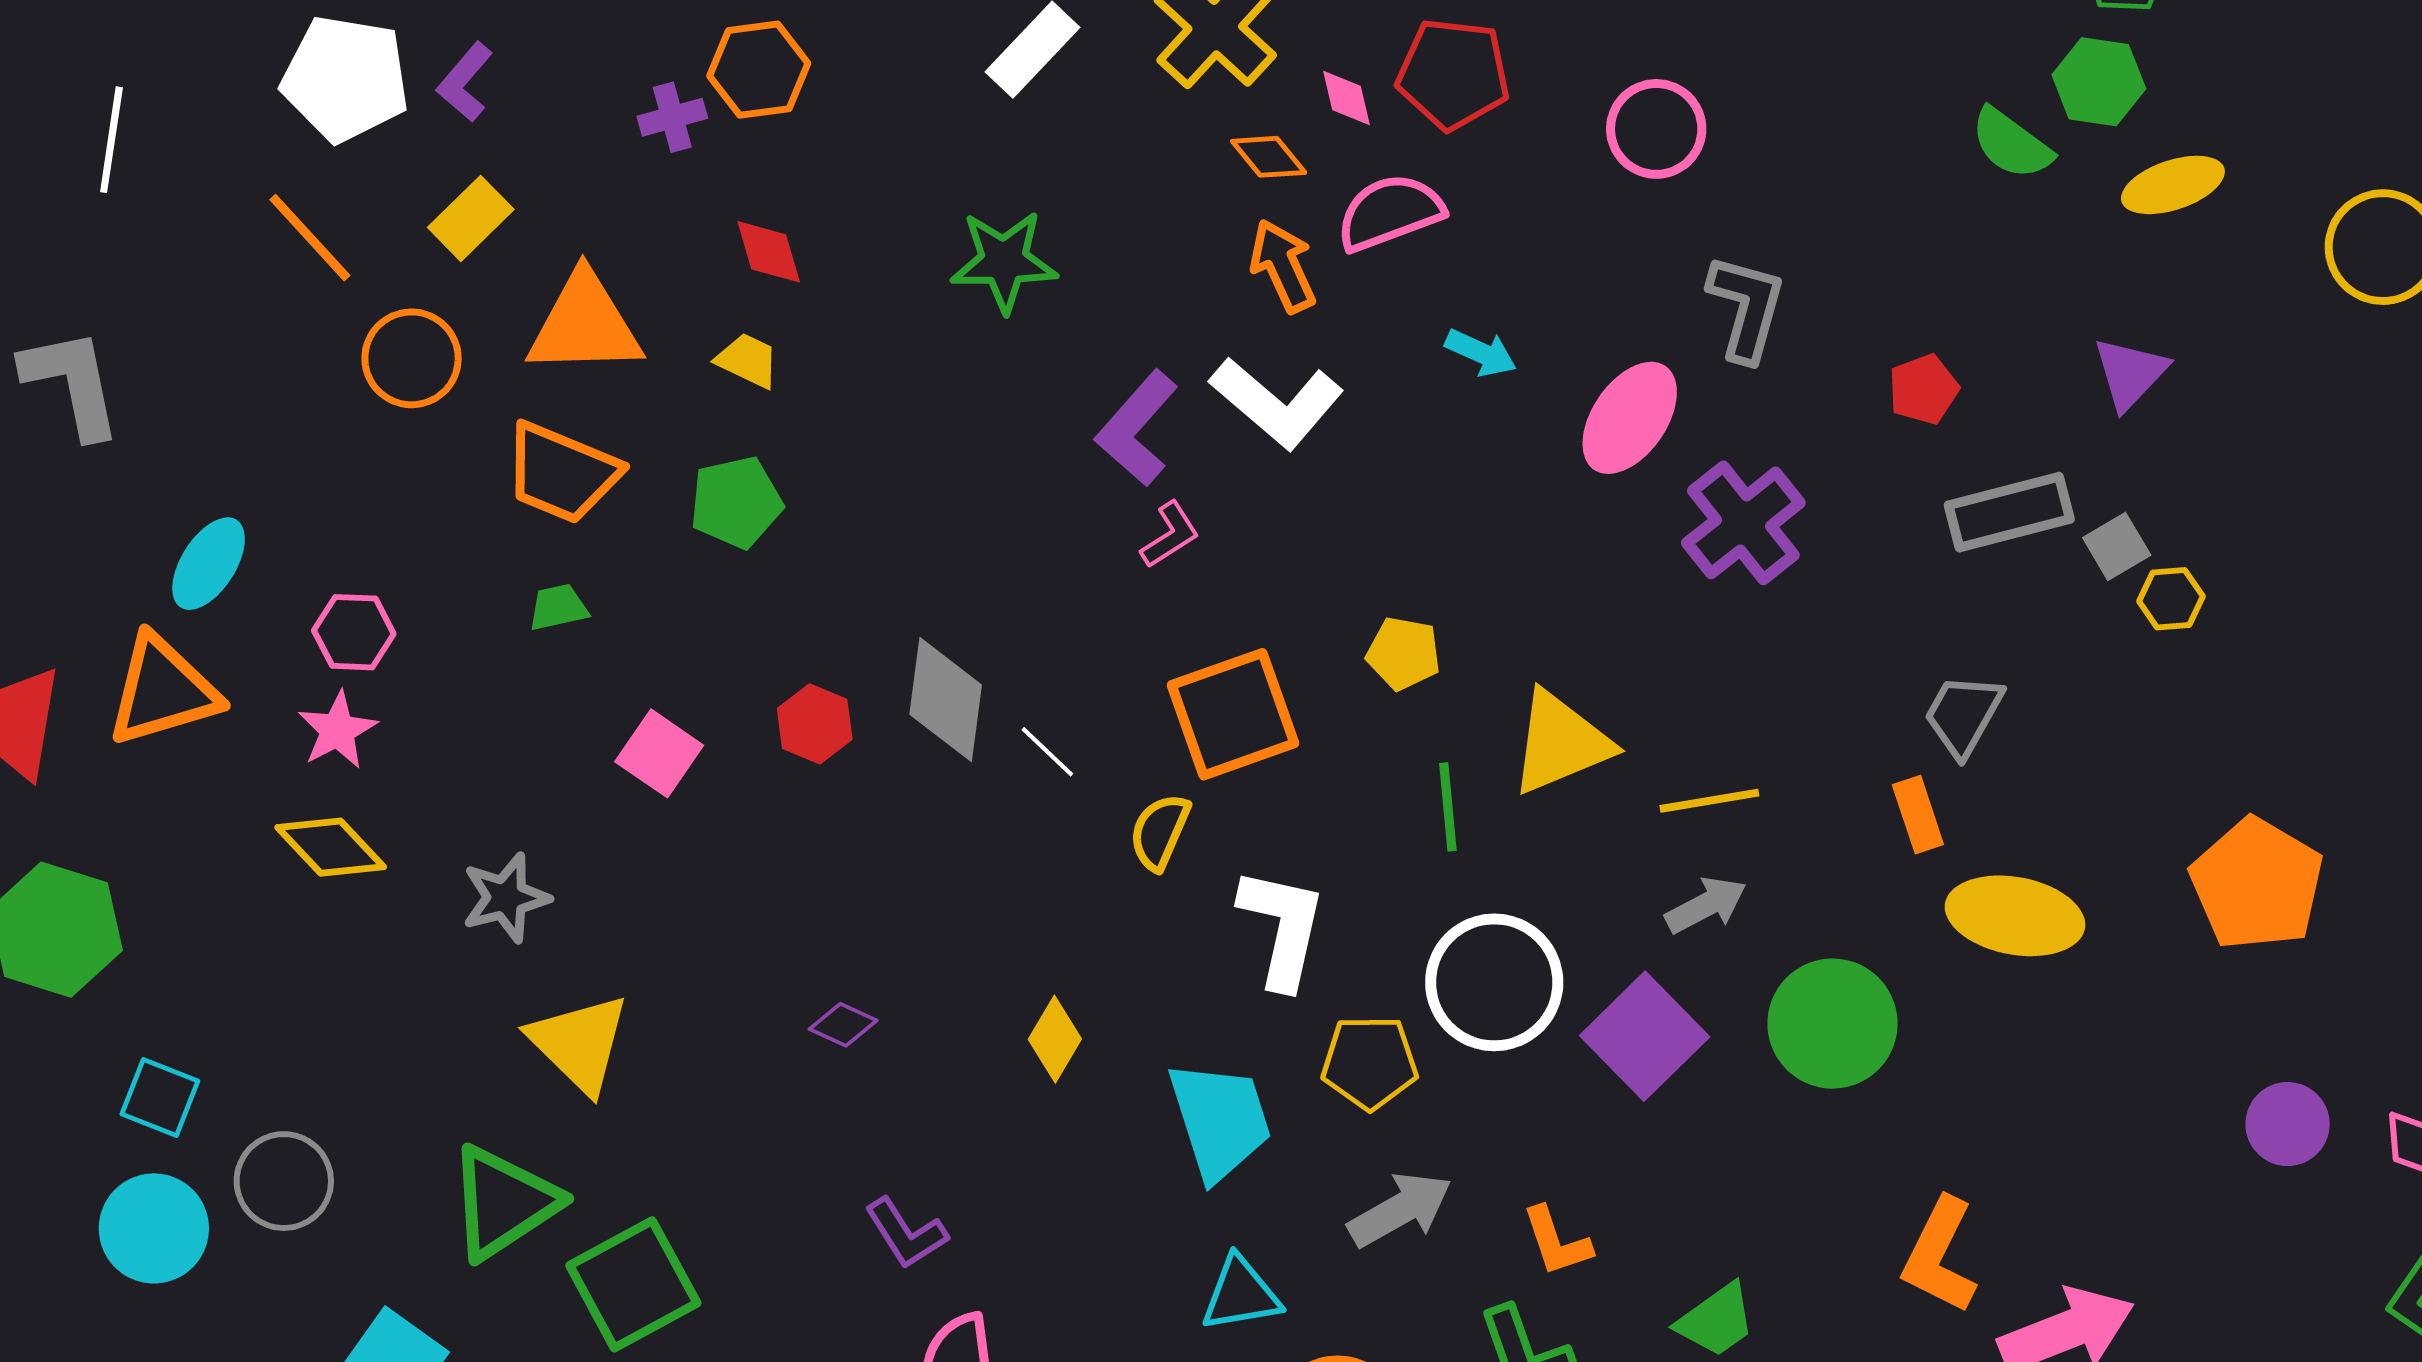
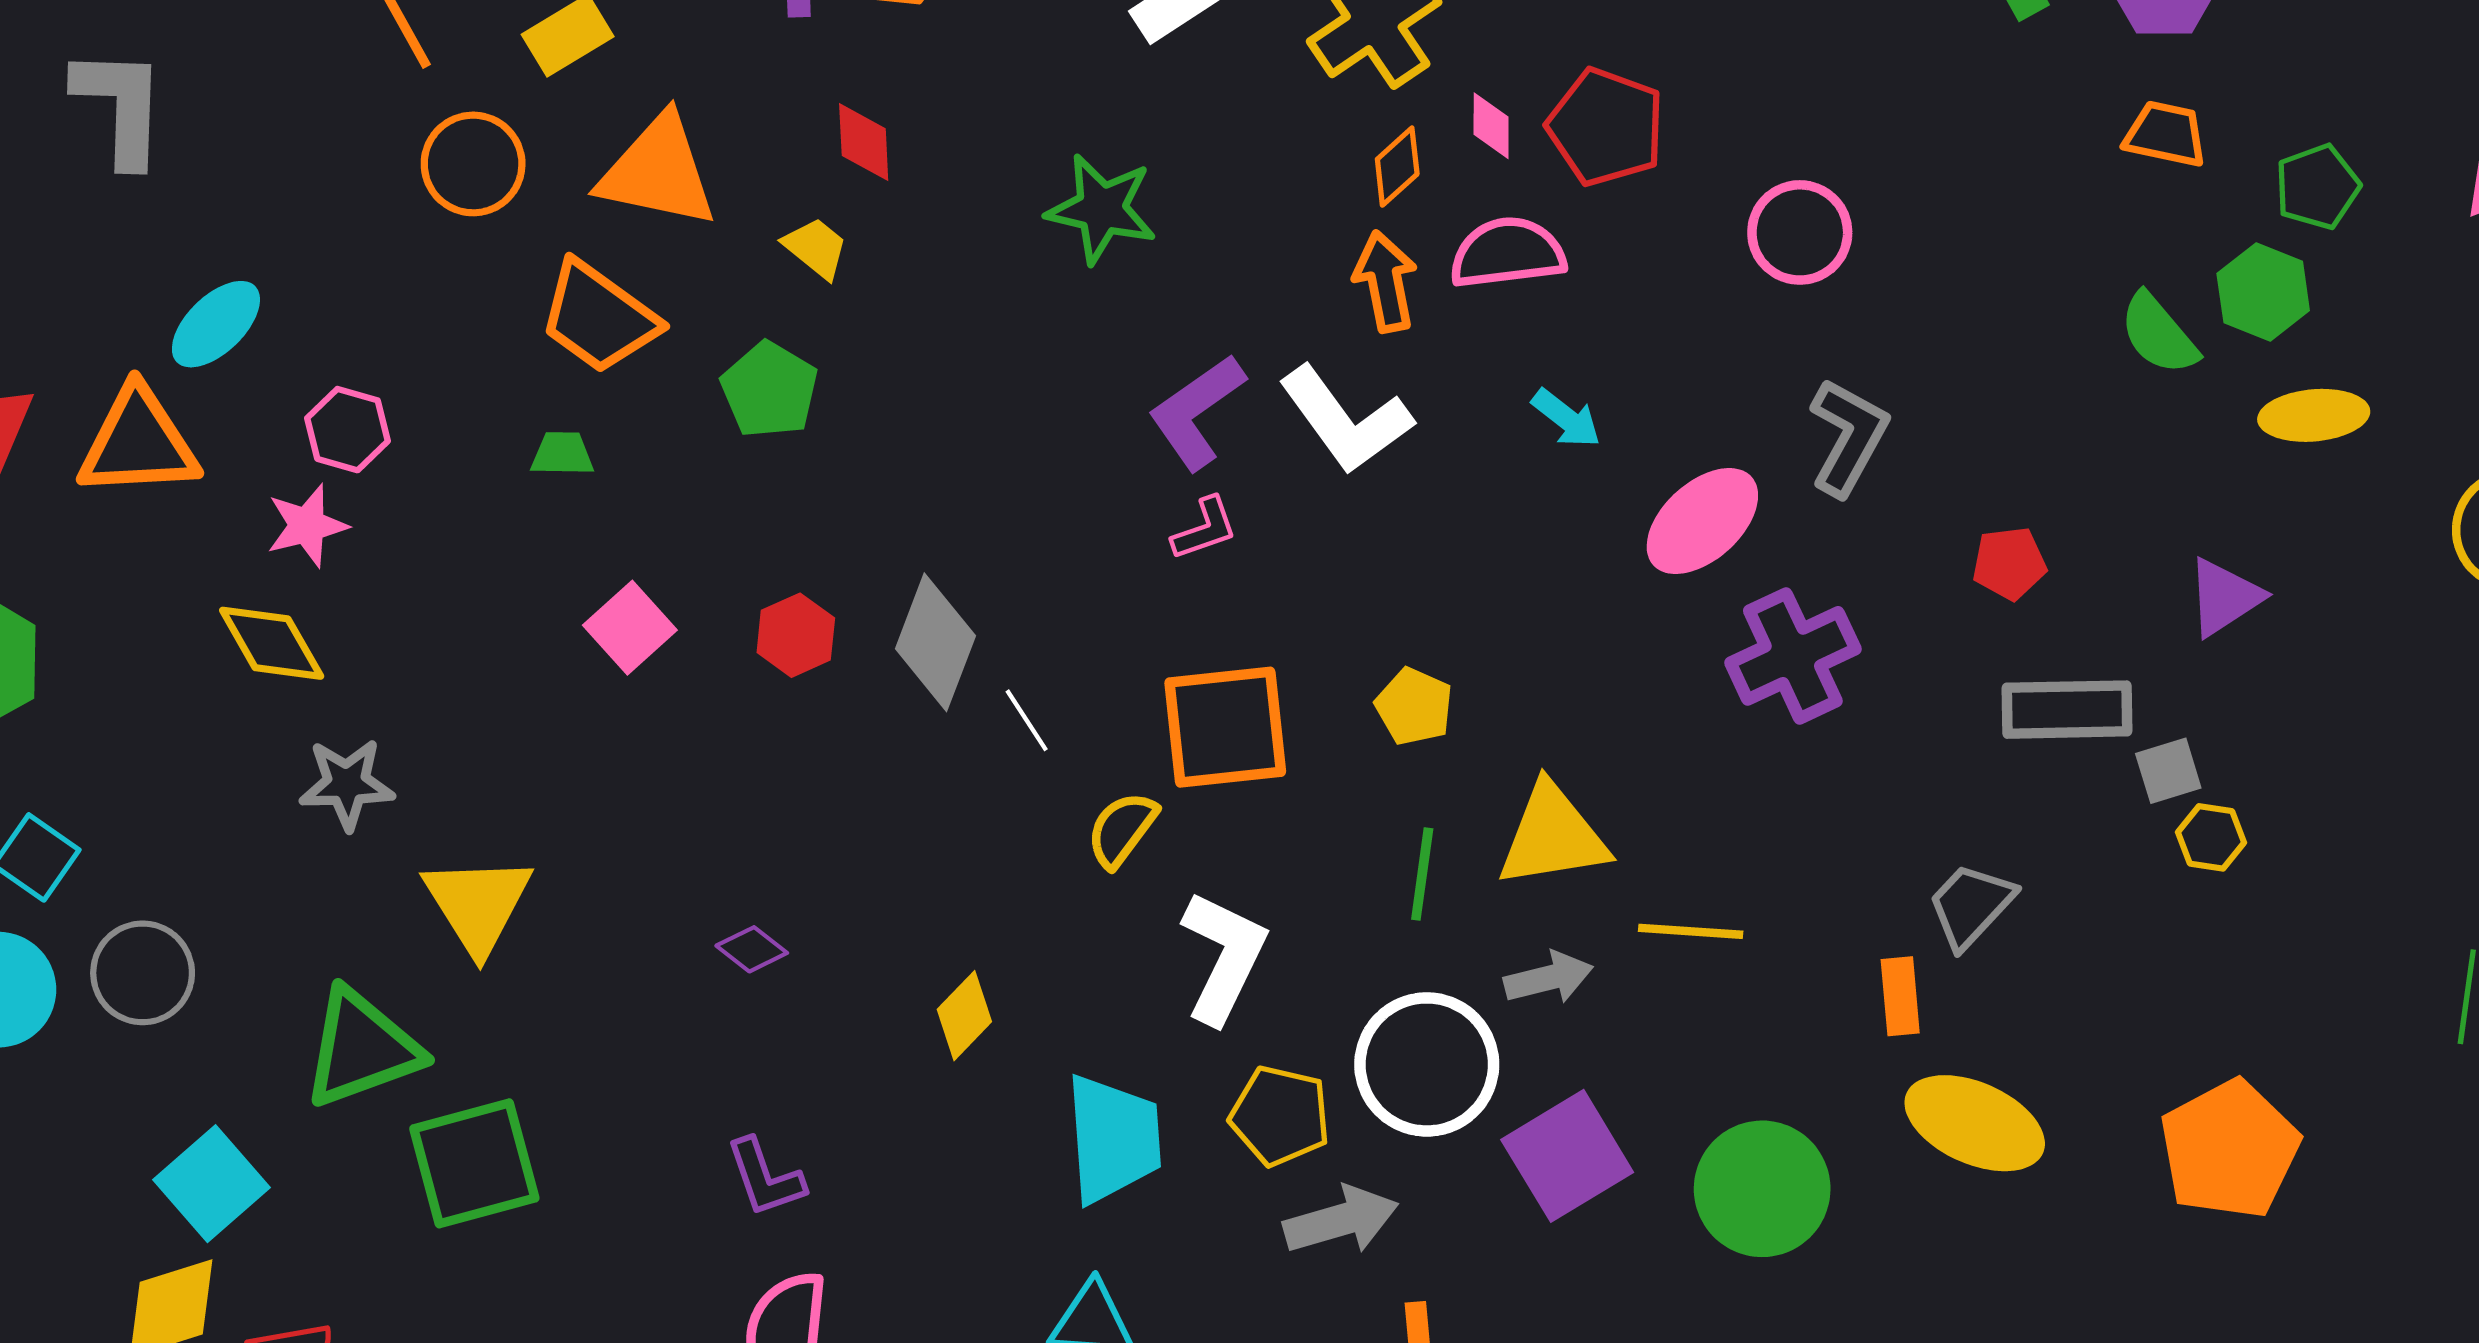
orange diamond: (1269, 157) -> (1397, 167), turned 74
green pentagon: (736, 502) -> (769, 390), turned 30
gray star: (506, 898) -> (347, 784), moved
gray arrow: (1706, 905) -> (1549, 978), moved
gray arrow: (1400, 1210) -> (1341, 1220), moved

